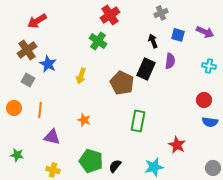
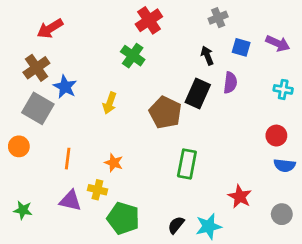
gray square: (28, 80) -> (38, 108), size x1.6
orange line: (40, 110) -> (68, 159), moved
purple triangle: (52, 137) -> (70, 201), moved
black semicircle: (115, 166) -> (176, 225), moved
gray circle: (213, 168) -> (282, 214), moved
yellow cross: (53, 170) -> (97, 190), moved

